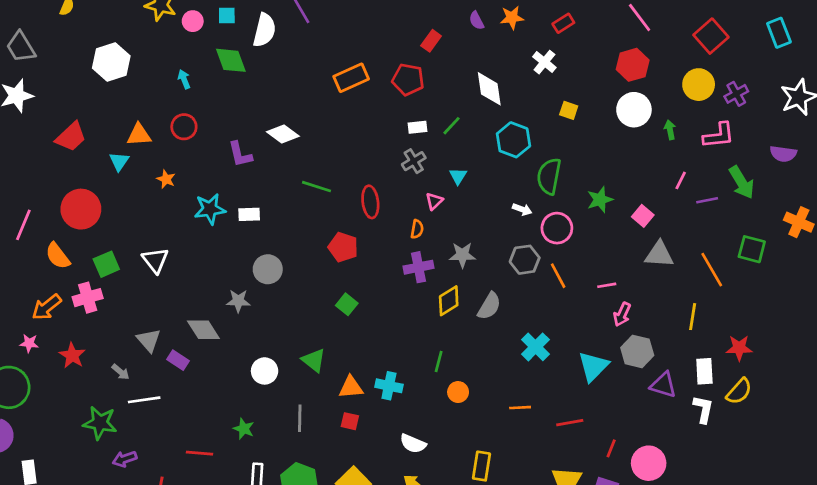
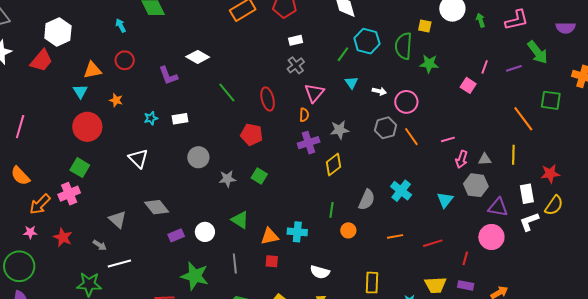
white hexagon: (111, 62) -> (58, 32), moved
yellow square: (569, 110) -> (425, 26), moved
green line: (451, 126) -> (343, 54), moved
red trapezoid: (71, 137) -> (41, 61), moved
cyan triangle: (458, 176) -> (351, 83), moved
green semicircle: (549, 176) -> (403, 46), moved
pink line: (681, 180) -> (485, 67), moved
green line: (316, 187) -> (227, 93), turned 40
green star: (600, 200) -> (429, 64), moved, turned 30
pink triangle: (434, 201) -> (314, 93), size x1.5
red circle: (81, 209) -> (87, 127), moved
cyan star: (210, 209) -> (151, 118), size x0.6
pink line: (23, 225) -> (20, 127), moved
gray triangle: (659, 254) -> (485, 159), moved, size x0.6
orange semicircle: (58, 256) -> (20, 176), moved
white triangle: (155, 260) -> (138, 158), moved
green square: (106, 264) -> (80, 168), turned -30
gray star: (238, 301) -> (227, 179), moved
gray semicircle: (489, 306) -> (367, 200), moved
purple rectangle: (178, 360) -> (176, 235), moved, turned -49
cyan triangle: (593, 366) -> (445, 200), size x0.7
white L-shape: (703, 409) -> (529, 222), turned -115
green star: (244, 429) -> (195, 276), size x1.8
pink circle: (649, 463) -> (491, 237), moved

